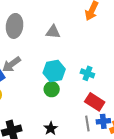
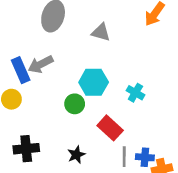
green circle: (52, 89) -> (75, 104), moved
red rectangle: (95, 102) -> (110, 128), moved

